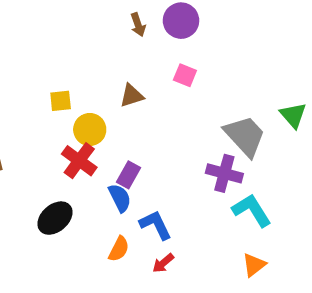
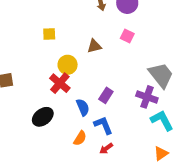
yellow square: (61, 101) -> (49, 34), moved
purple rectangle: (128, 175) -> (106, 95), moved

